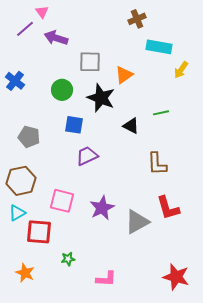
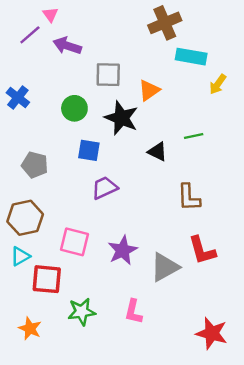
brown cross: (137, 19) -> (165, 23), size x1.5
green star: (68, 259) -> (82, 312), size x1.6
pink L-shape: (106, 279) -> (133, 312), moved, turned 100

